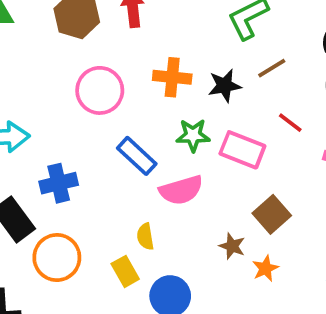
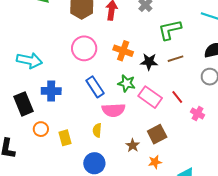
red line: (290, 123) -> (177, 97), moved
yellow semicircle: (145, 237) -> (97, 130), moved
orange circle: (57, 258) -> (41, 129), size x0.6
orange star: (265, 268) -> (155, 162), moved
yellow rectangle: (125, 271) -> (65, 138), moved

